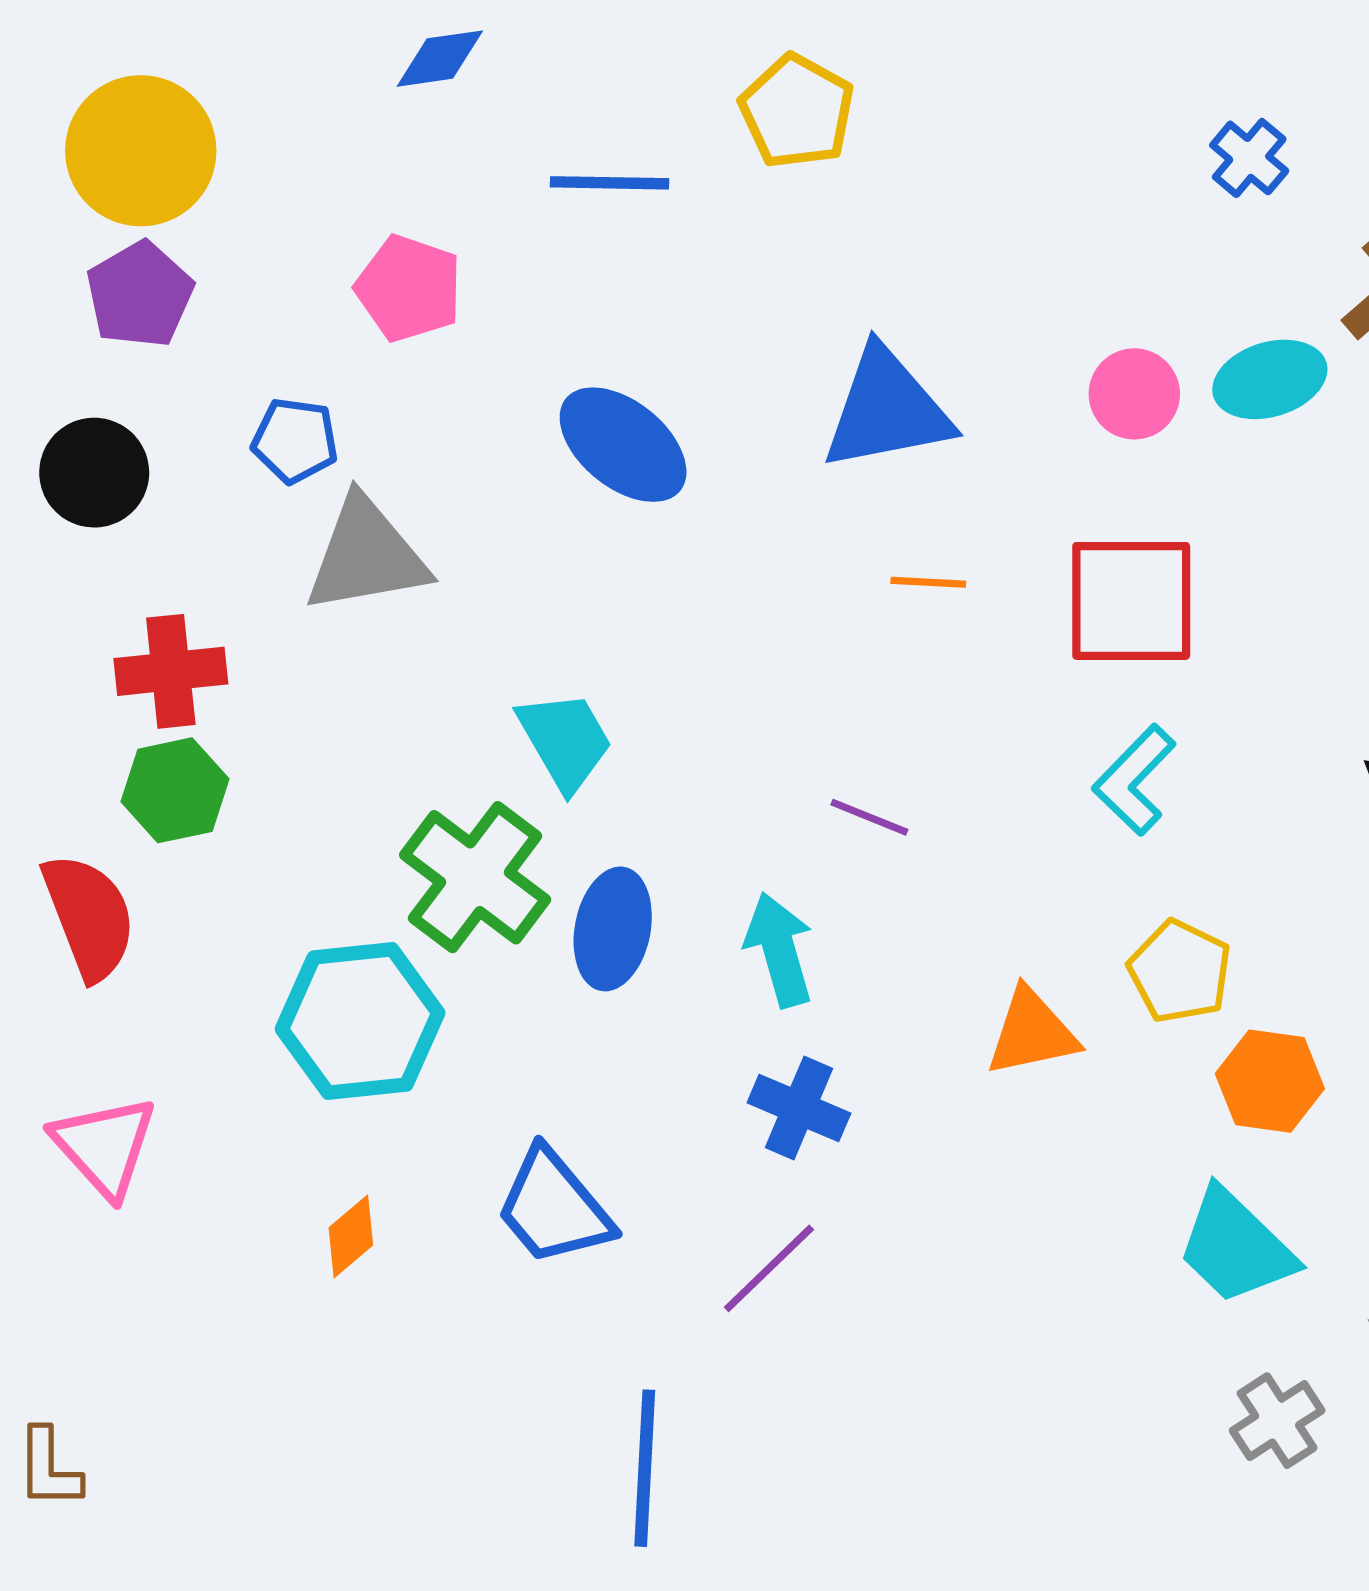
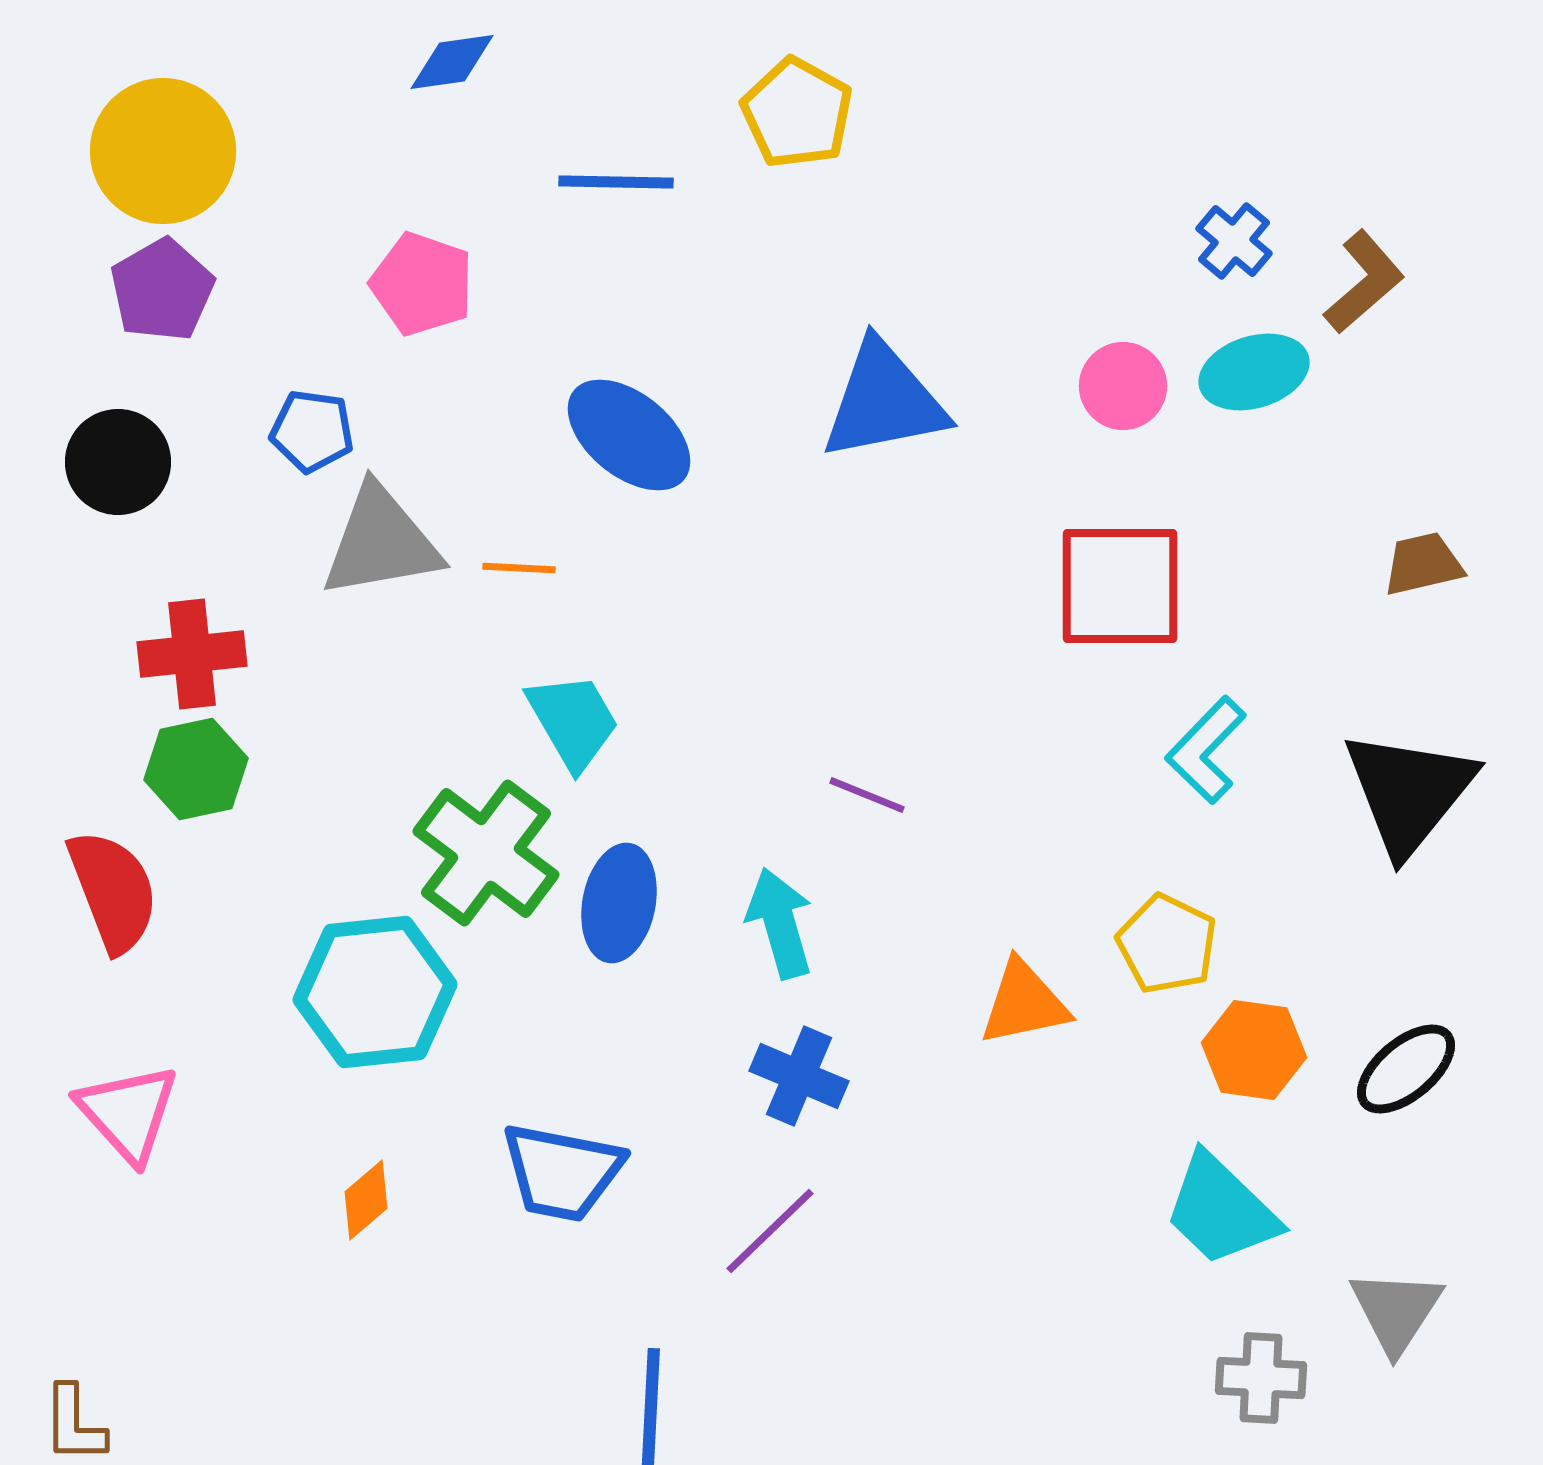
blue cross: (1249, 158) -> (1234, 241), moved
orange line: (928, 582) -> (519, 568), moved
cyan L-shape: (1134, 780) -> (1206, 750), moved
blue trapezoid: (554, 1207) -> (562, 1172), turned -39
gray cross: (1277, 1421) -> (1261, 1378), turned 36

